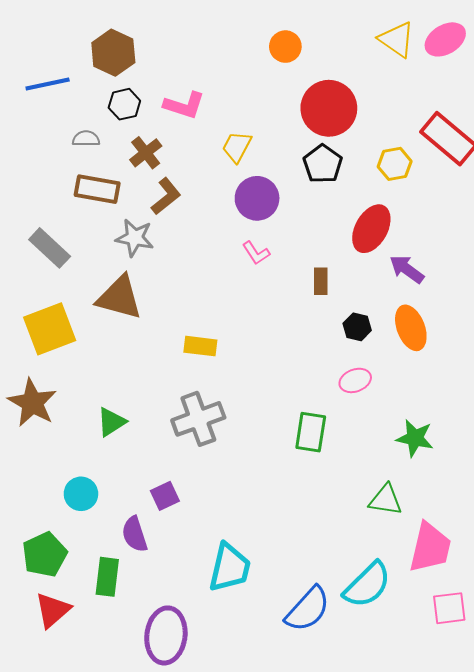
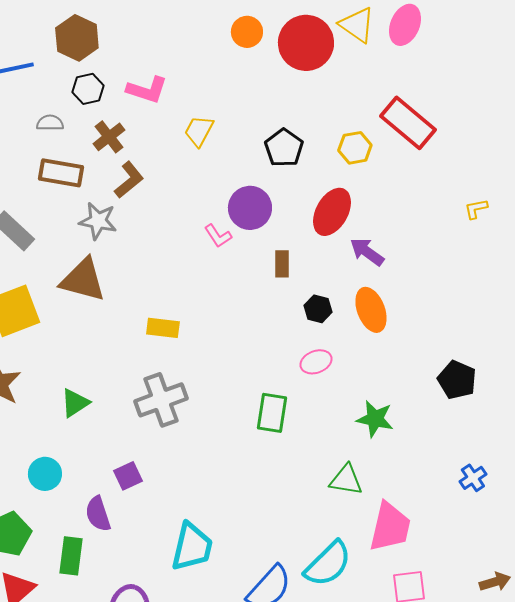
pink ellipse: (445, 39) -> (405, 25), turned -36
red circle: (329, 108) -> (306, 43), moved
purple circle: (257, 198) -> (250, 208), moved

